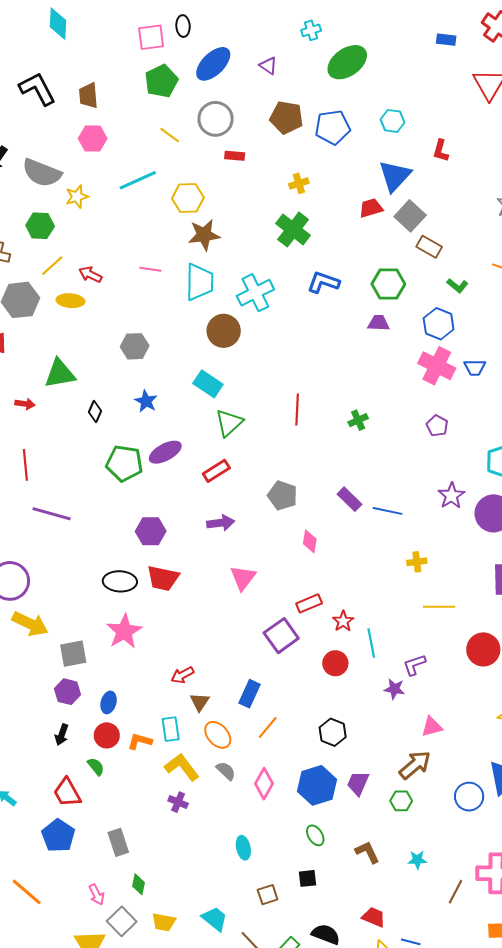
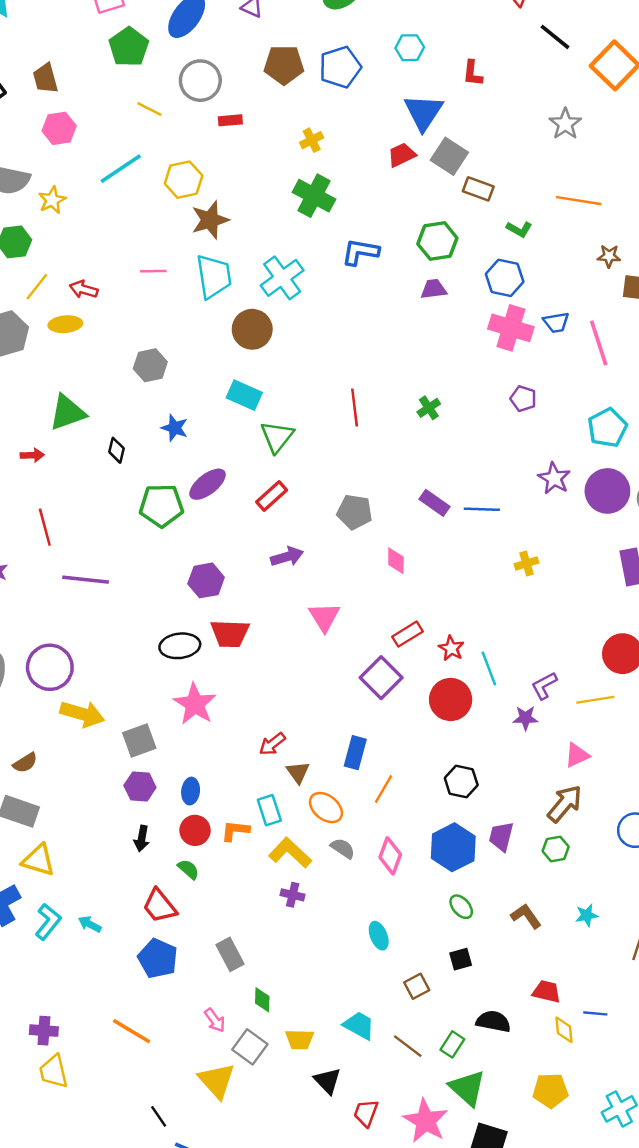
yellow line: (439, 607) -> (595, 700), moved
red circle: (335, 663) -> (451, 699), size x1.4

